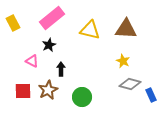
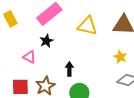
black arrow: (61, 69) -> (69, 69), moved

